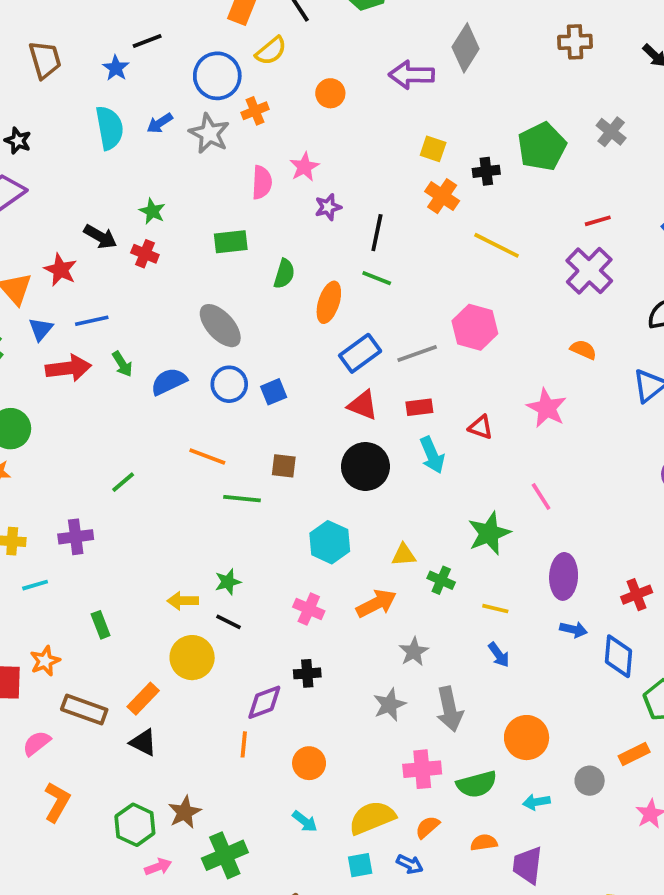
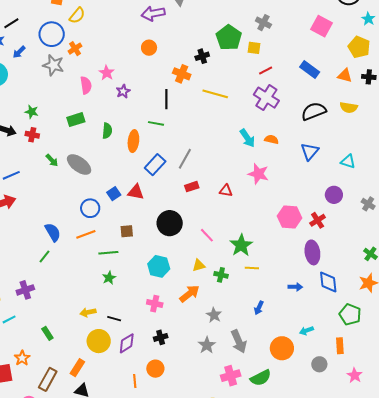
orange circle: (330, 93) -> (149, 48), moved
blue arrow: (160, 123) -> (19, 52), moved
yellow square: (433, 149) -> (254, 48), moved
black line: (377, 233) -> (166, 99), moved
pink hexagon: (475, 327) -> (289, 217), moved
gray line: (417, 354) -> (185, 159), turned -30
green arrow: (122, 364) -> (52, 160), moved
blue semicircle: (169, 381) -> (53, 232), moved, turned 96
blue circle: (229, 384) -> (90, 208), moved
red triangle: (363, 405) -> (136, 192), moved
cyan arrow: (432, 455) -> (247, 138), moved
orange line: (207, 457) -> (86, 234), turned -30
pink line: (541, 497) -> (207, 235), moved
purple ellipse: (564, 576) -> (312, 252), moved
green star: (228, 582) -> (109, 278), moved
red cross: (637, 595) -> (318, 220), moved
yellow line: (495, 609) -> (252, 268), moved
blue arrow: (499, 655) -> (259, 308), turned 72
blue diamond: (618, 656) -> (328, 282), moved
purple diamond: (264, 702) -> (127, 343), moved
brown rectangle: (84, 710) -> (48, 379), turned -70
orange rectangle: (634, 754) -> (340, 346), turned -56
orange circle: (309, 763) -> (155, 369), moved
cyan arrow: (536, 802) -> (306, 331), moved

